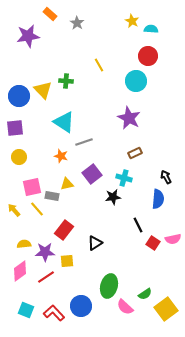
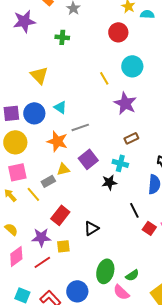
red circle: (148, 56) -> (118, 32), moved
yellow line: (99, 65) -> (104, 78), moved
green cross: (66, 81) -> (62, 37), moved
blue circle: (19, 96) -> (34, 113), moved
cyan triangle: (64, 122) -> (60, 107), size x0.6
orange star: (61, 156) -> (57, 141), size x1.5
yellow circle: (19, 157) -> (15, 142), size x1.5
pink square: (32, 187) -> (17, 172), moved
gray rectangle: (52, 196) -> (48, 181), turned -40
yellow semicircle: (24, 244) -> (11, 229), moved, turned 48
green semicircle: (145, 294) -> (132, 275), moved

